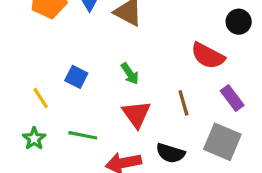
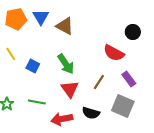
green arrow: (130, 74) -> (66, 64), size x1.5
yellow line: (41, 98) -> (11, 54), moved
brown line: (183, 103) -> (99, 82), turned 49

